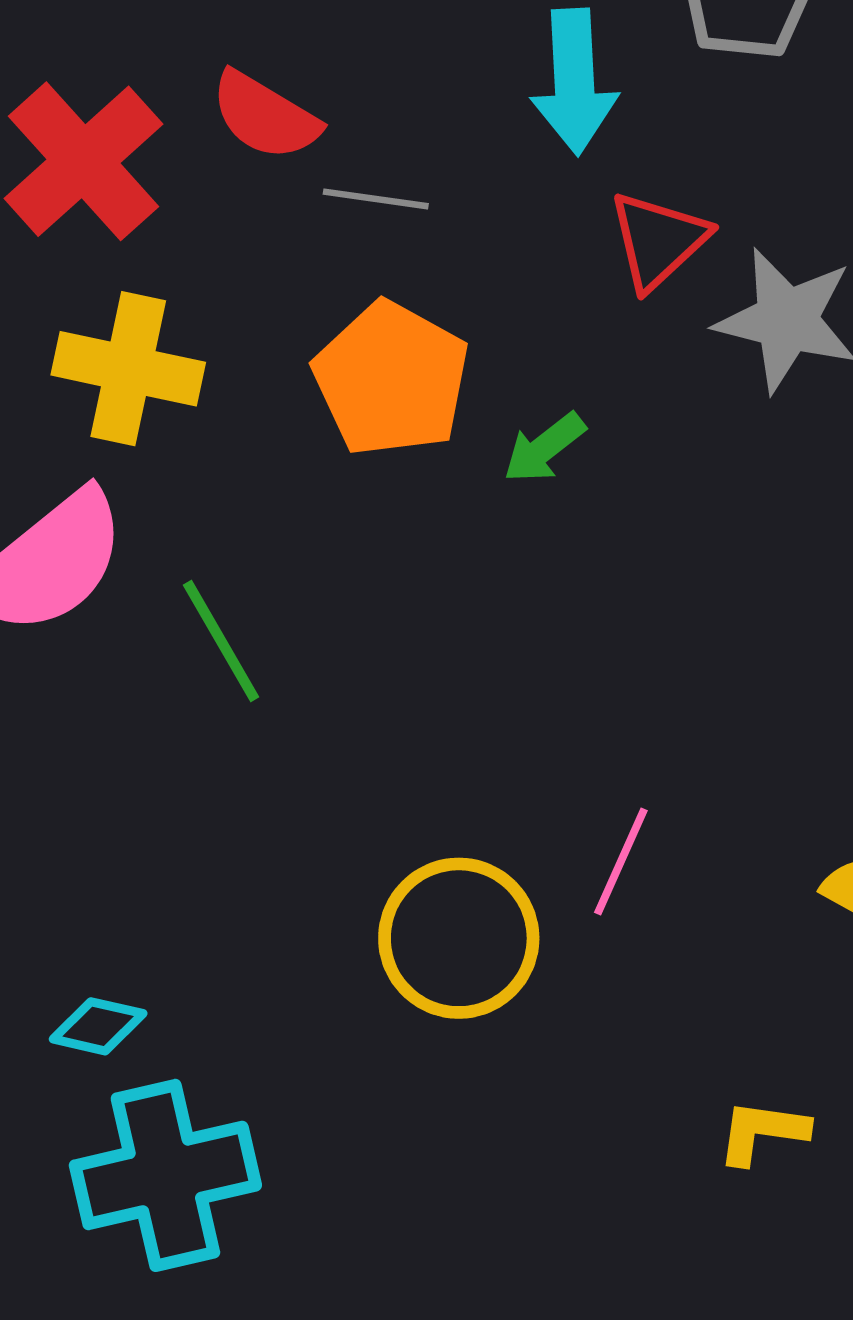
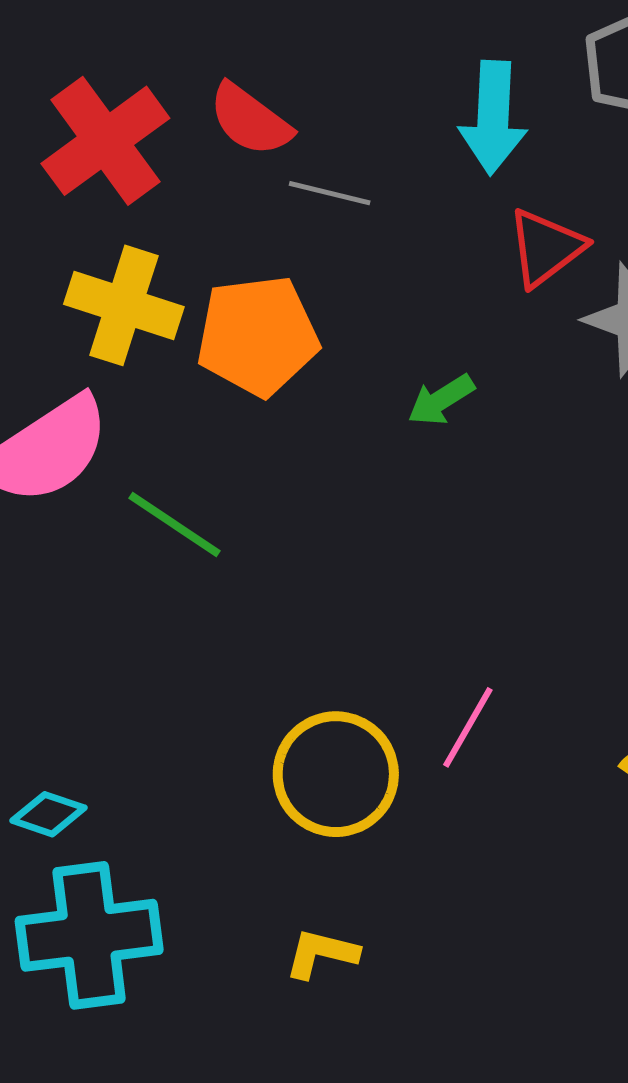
orange pentagon: (391, 379) -> (258, 336), moved, turned 30
green line: (221, 641) -> (175, 524), turned -32
yellow L-shape: (762, 1132) -> (322, 953), moved

